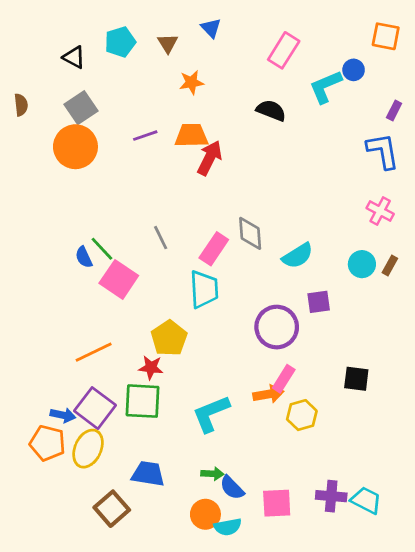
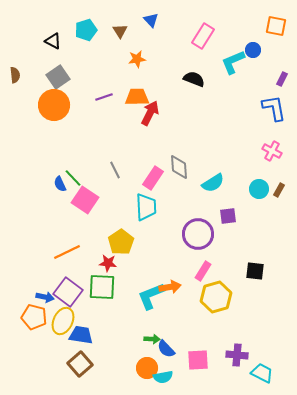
orange arrow: (268, 394) -> (170, 287), moved
yellow hexagon: (302, 415) -> (216, 297), size x1.4
blue trapezoid: (148, 474) -> (81, 335), moved
cyan trapezoid: (366, 500) -> (262, 373), moved

